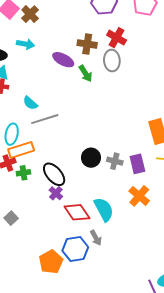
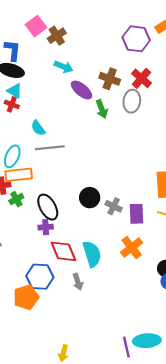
cyan arrow: (25, 44) -> (64, 67), moved
green cross: (23, 173) -> (16, 199), turned -32
purple cross: (56, 193) -> (46, 227), turned 32
blue hexagon: (75, 249) -> (40, 277), moved

